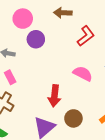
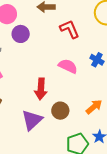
red L-shape: (86, 36) -> (70, 29), turned -75

